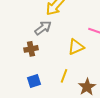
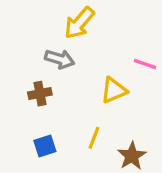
gray arrow: (43, 28) -> (60, 59), turned 54

